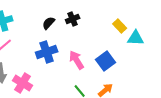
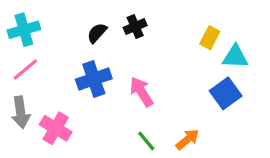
yellow rectangle: (120, 26) -> (210, 38), turned 72
blue square: (106, 61) -> (226, 93), moved

